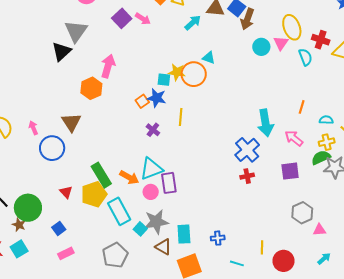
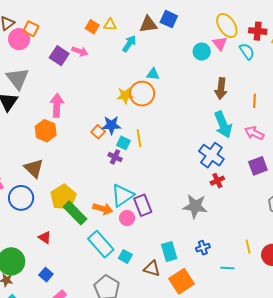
brown arrow: (247, 19) -> (221, 89), moved
cyan square: (164, 80) -> (123, 143), moved, turned 32
yellow pentagon: (94, 194) -> (63, 197), moved
gray star: (156, 222) -> (195, 206), moved, turned 30

